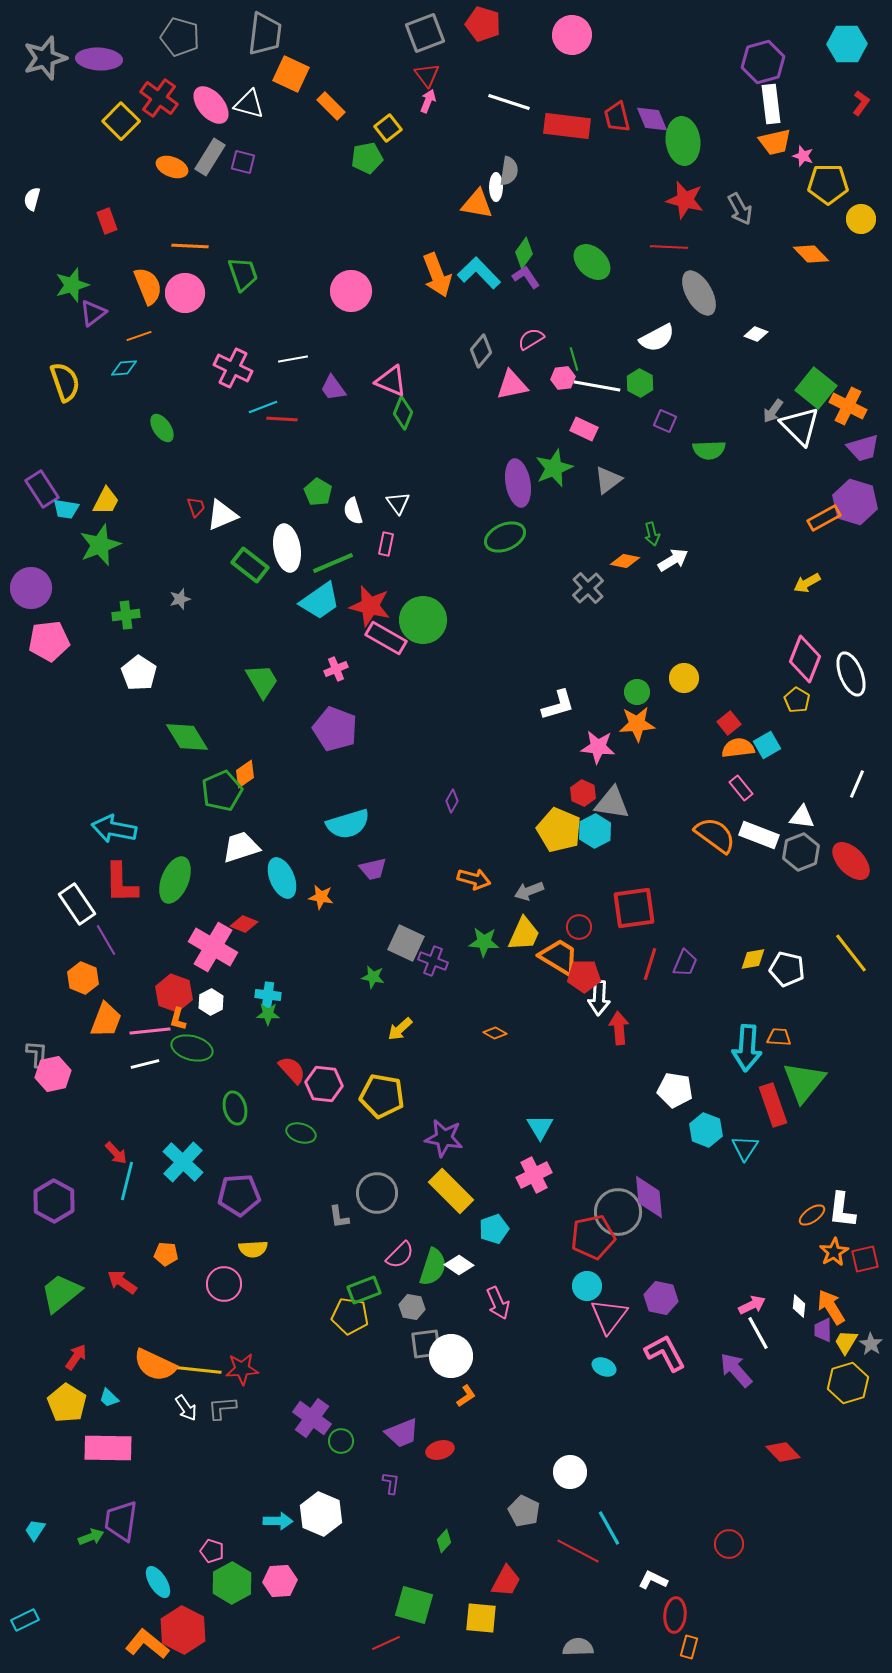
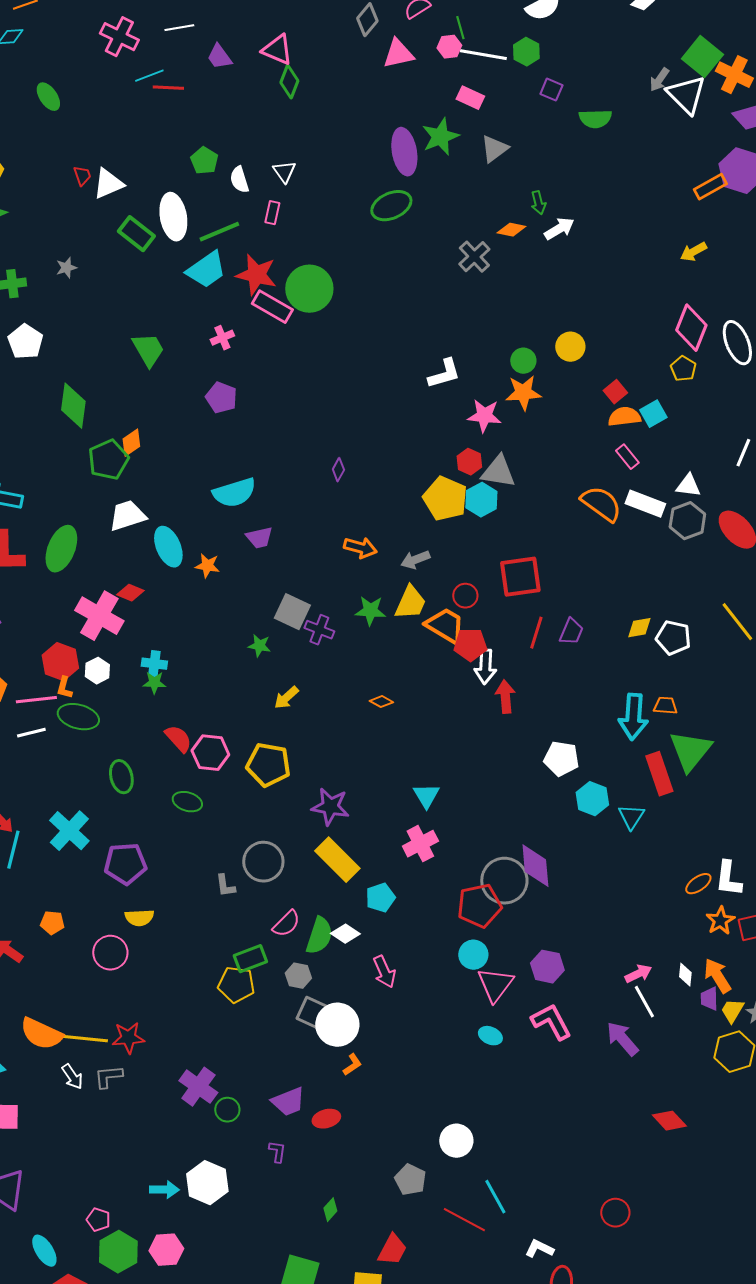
purple pentagon: (335, 729) -> (221, 398), size x0.7
green diamond: (187, 737) -> (73, 406), turned 39
gray square: (426, 1344) -> (312, 1013), turned 32

